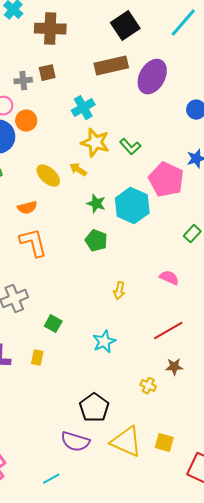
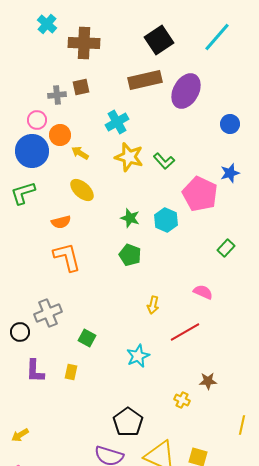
yellow arrow: (78, 170) -> (80, 153), moved
cyan hexagon: (132, 206) -> (166, 220), size x0.7
red line: (168, 331) -> (185, 332), moved

